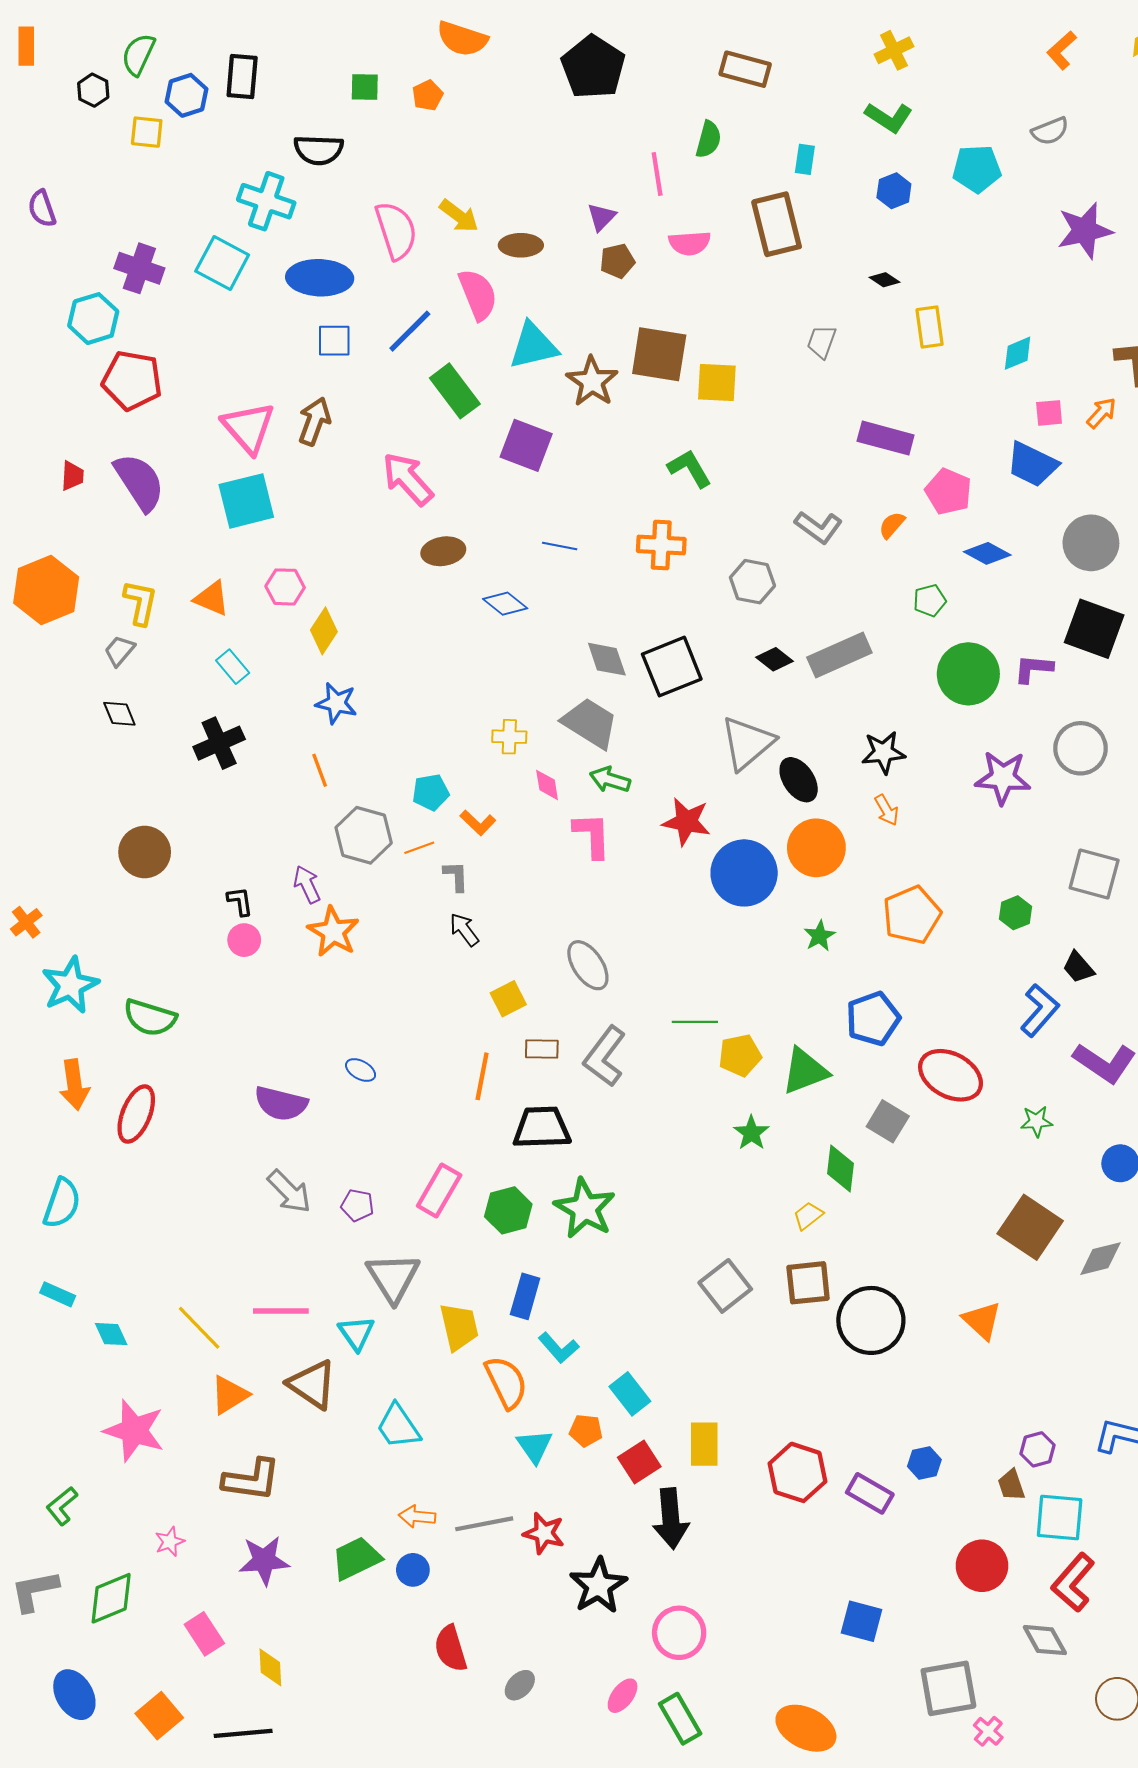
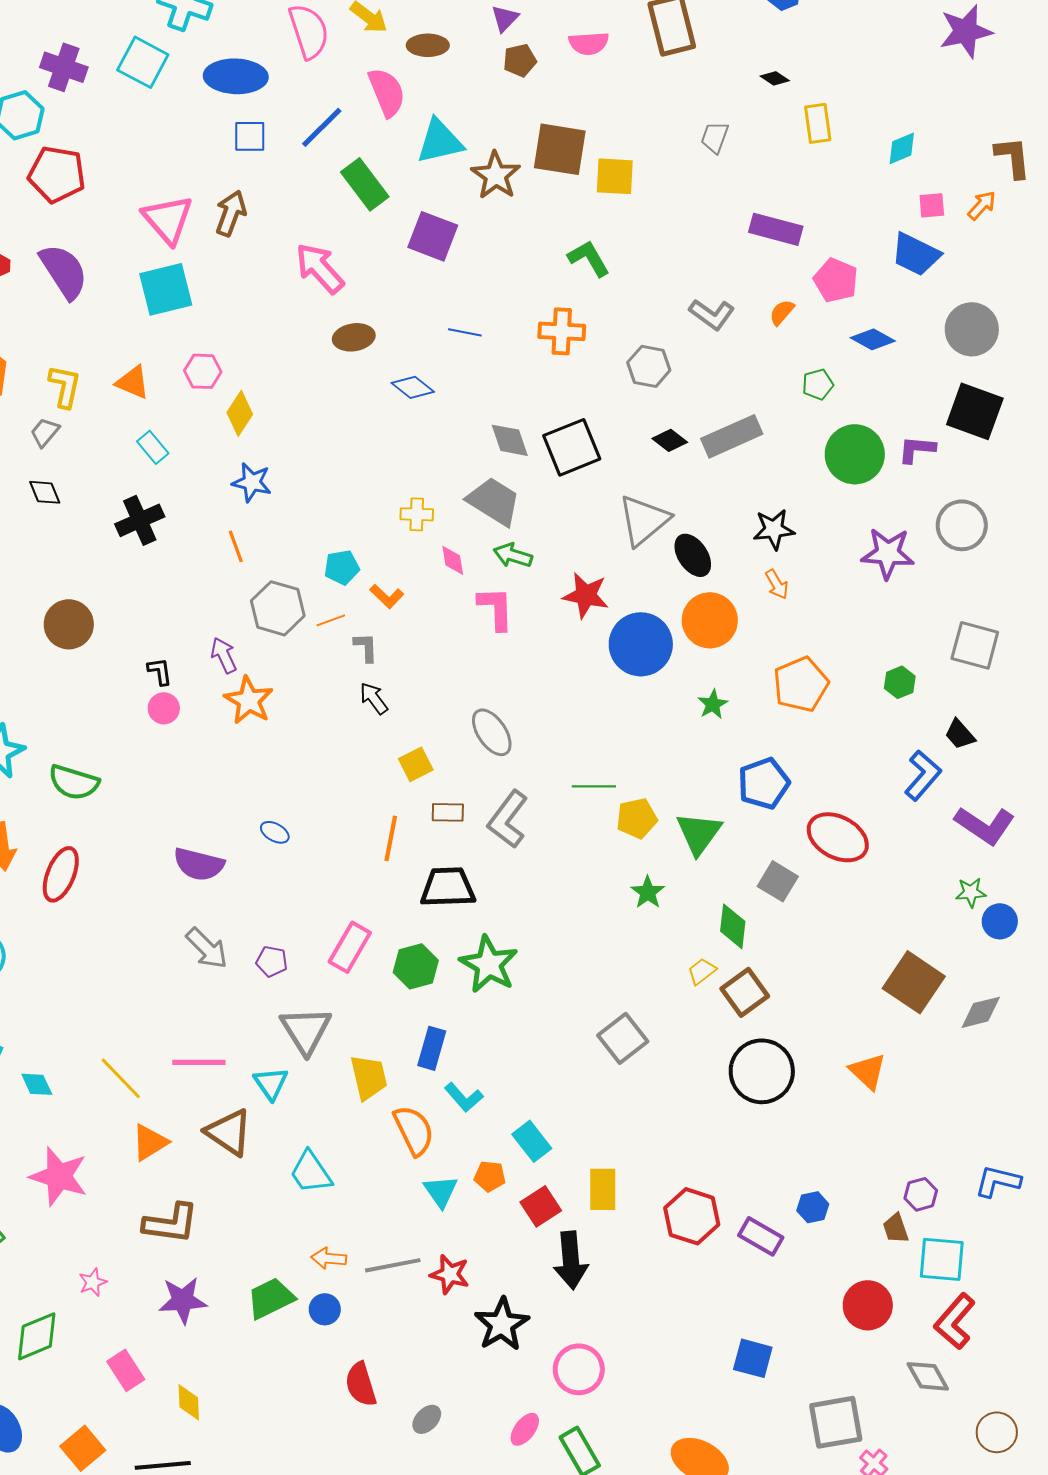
green triangle: (805, 1071) -> (699, 833), turned -33
green star: (1036, 1121) -> (971, 892), moved
brown square: (808, 1283) -> (745, 992), moved, turned -30

